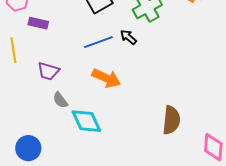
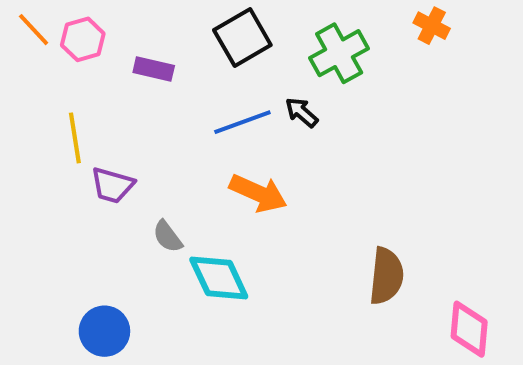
purple rectangle: (38, 23) -> (154, 69), moved
purple trapezoid: (48, 71) -> (112, 185), moved

